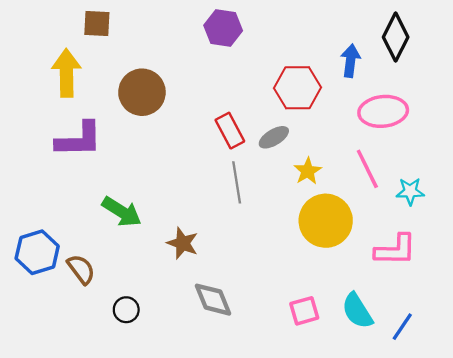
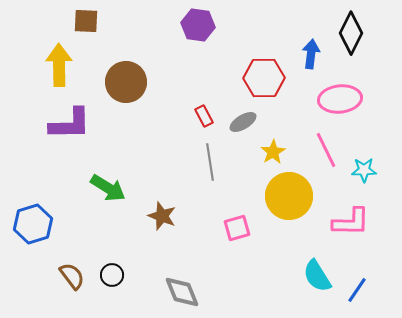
red rectangle: (230, 131) -> (204, 116), size x0.7
brown semicircle: (81, 269) -> (72, 276), moved
gray diamond: (213, 300) -> (182, 292), moved
pink square: (304, 311) -> (237, 228), moved

